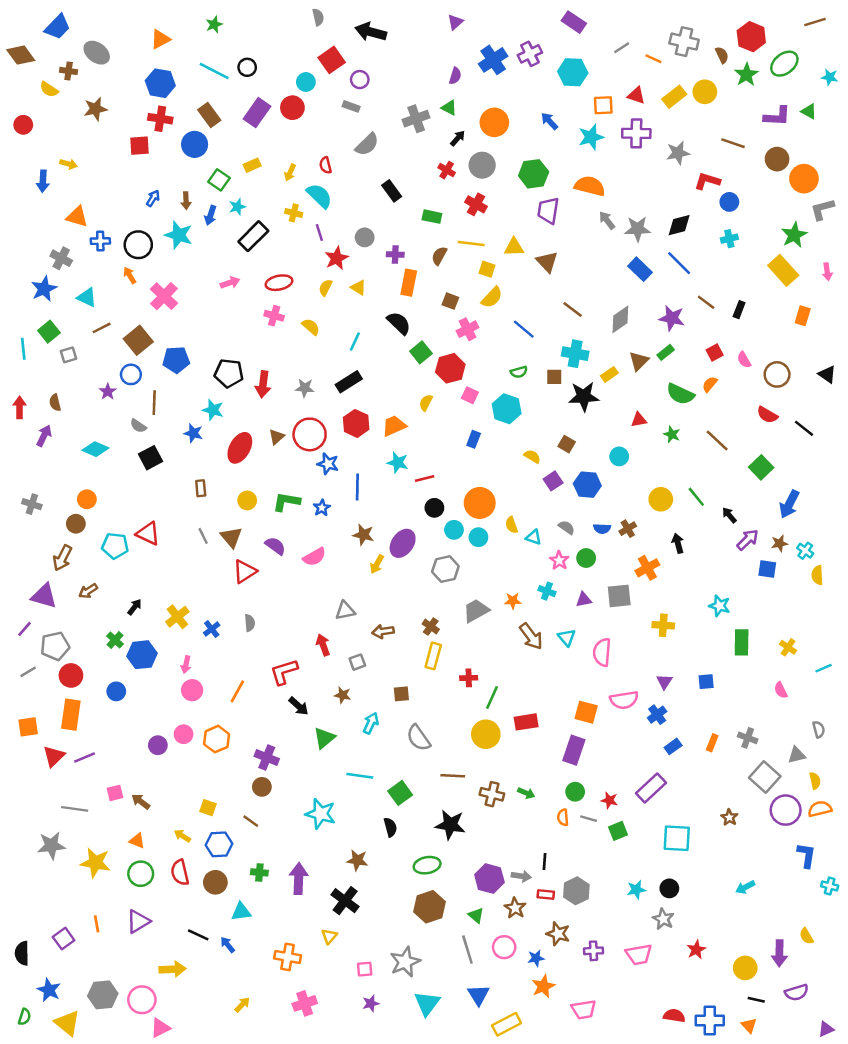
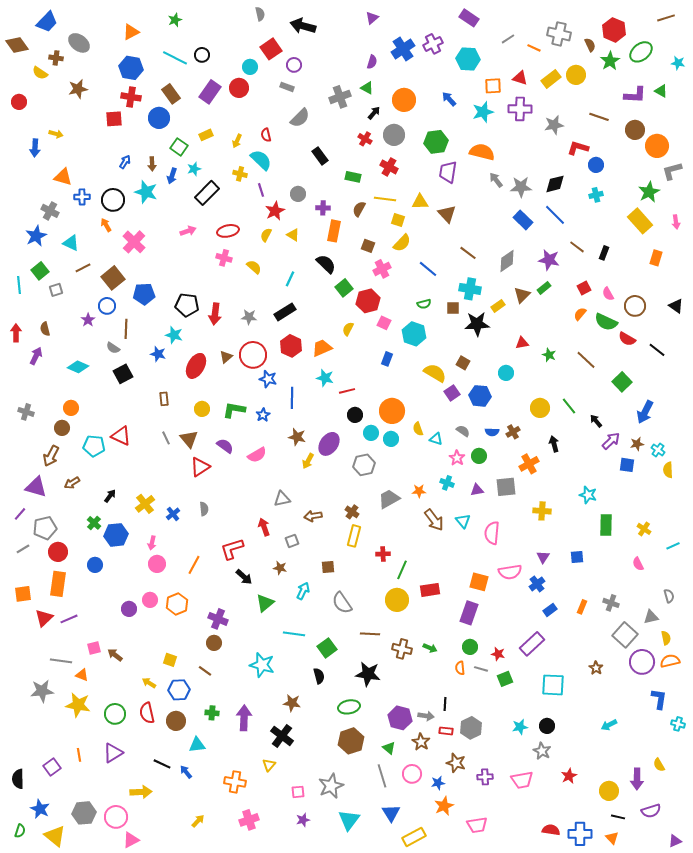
green semicircle: (680, 394) -> (606, 322), moved
yellow semicircle: (532, 456) -> (435, 373), size x1.6
orange triangle: (137, 841) -> (82, 675), moved

